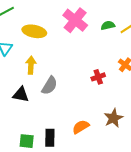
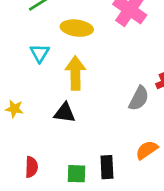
yellow arrow: (31, 65) -> (75, 73), size x1.4
gray semicircle: (50, 86) -> (139, 98), moved

